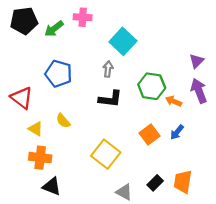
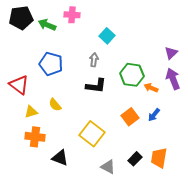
green arrow: (54, 29) -> (47, 25), turned 60
cyan square: (123, 41) -> (107, 36), size x0.7
yellow triangle: (36, 129) -> (31, 112), turned -48
black triangle: (52, 186) -> (60, 158), moved

